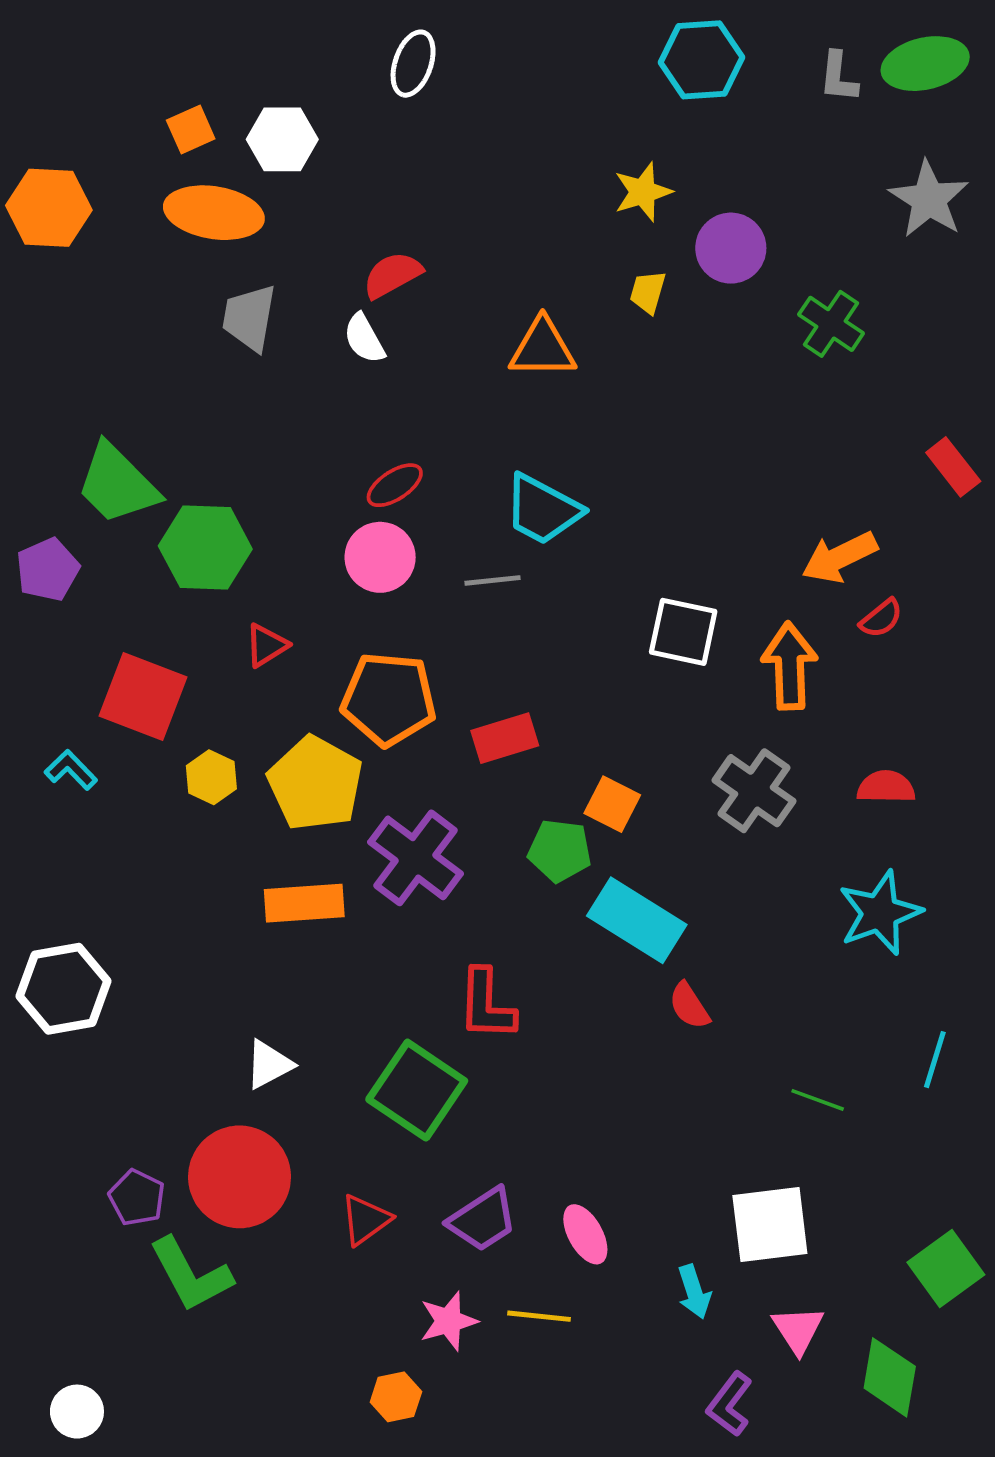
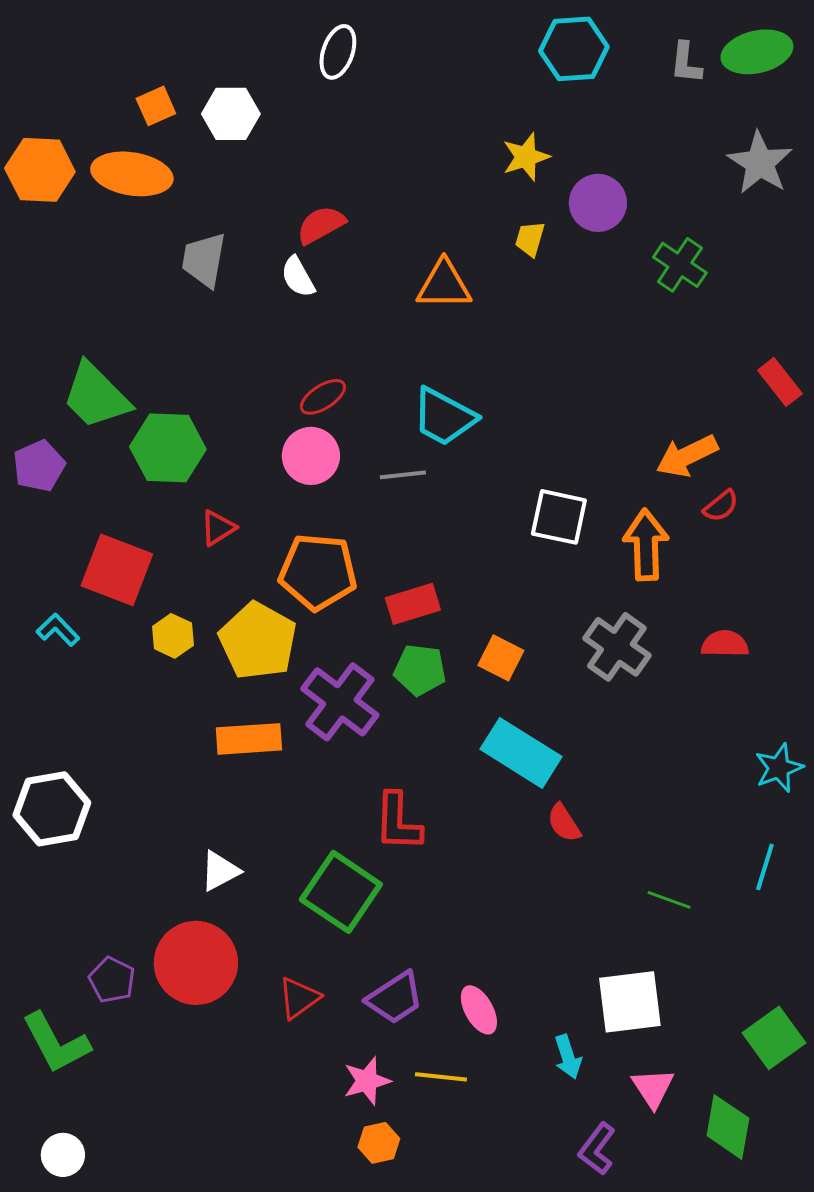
orange ellipse: (214, 213) -> (132, 174), moved
green pentagon: (560, 851) -> (420, 670), moved
cyan star: (880, 913) -> (779, 768), moved, size x0.7
green L-shape: (191, 1275) -> (56, 1043), moved
orange hexagon: (396, 1397) -> (379, 1143), moved

